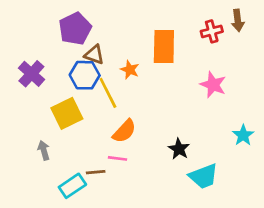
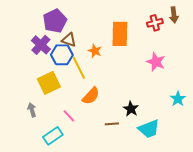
purple cross: (31, 74) -> (41, 45), moved
pink line: (117, 158) -> (69, 116), moved, turned 40
brown line: (96, 172) -> (112, 124), moved

